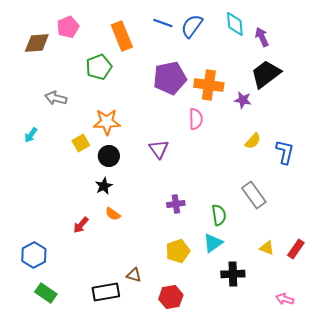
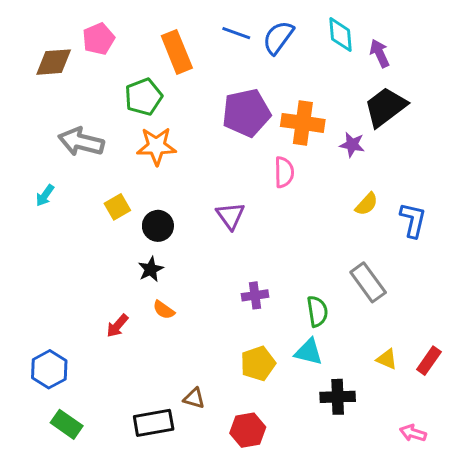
gray arrow: (56, 98) -> (81, 142), size x1.4
orange star: (107, 122) -> (156, 146), moved
cyan triangle: (213, 243) -> (309, 352), turned 50

